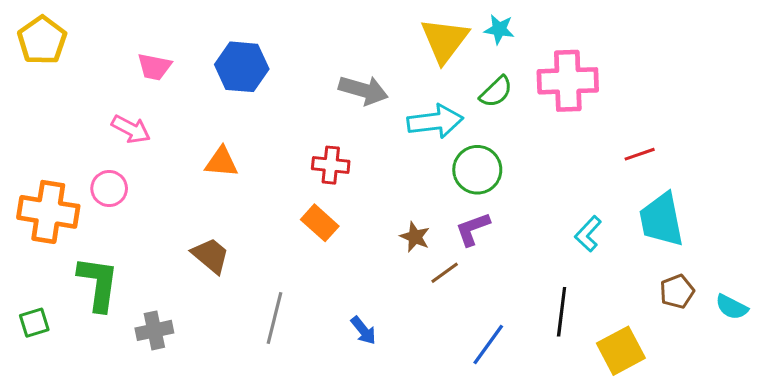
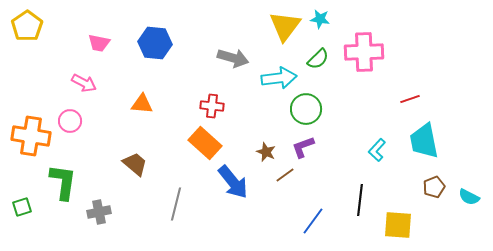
orange rectangle: (320, 223) -> (205, 143), size x1.4
blue arrow: (363, 330) -> (233, 182), moved, size x1.8
yellow square: (621, 351) -> (398, 225), turned 32

